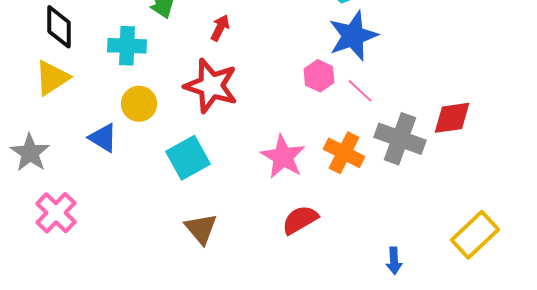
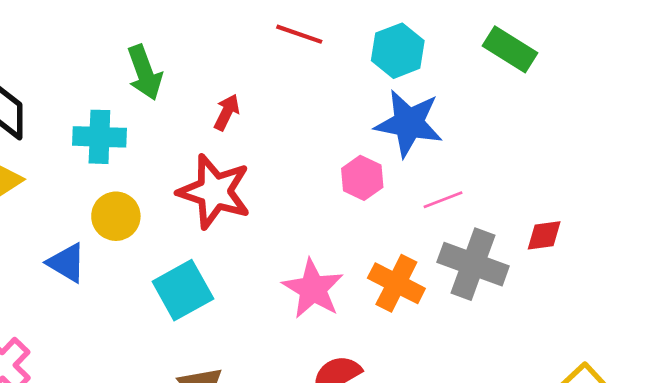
blue star: (353, 36) -> (409, 123), turned 30
pink line: (360, 91) -> (443, 200), moved, turned -64
red diamond: (452, 118) -> (544, 235), size x0.7

